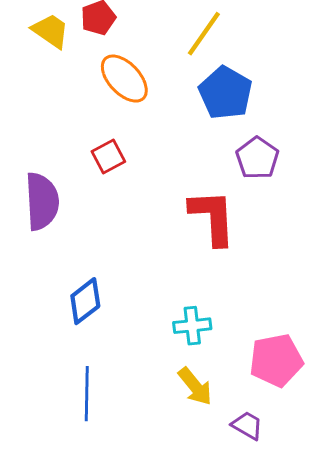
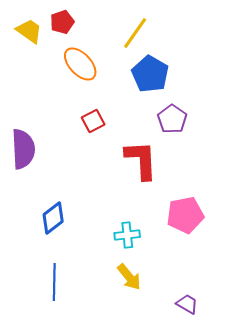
red square: (108, 157) -> (93, 121), moved
pink pentagon: (276, 360) -> (185, 215), moved
purple trapezoid: (247, 425) -> (187, 304), moved

